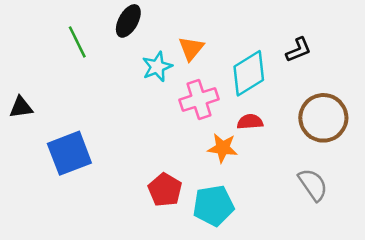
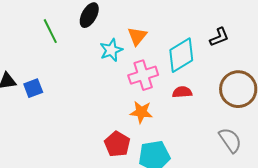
orange star: (223, 148) -> (141, 112), moved
blue square: (69, 153) -> (33, 88), moved, size x0.6

